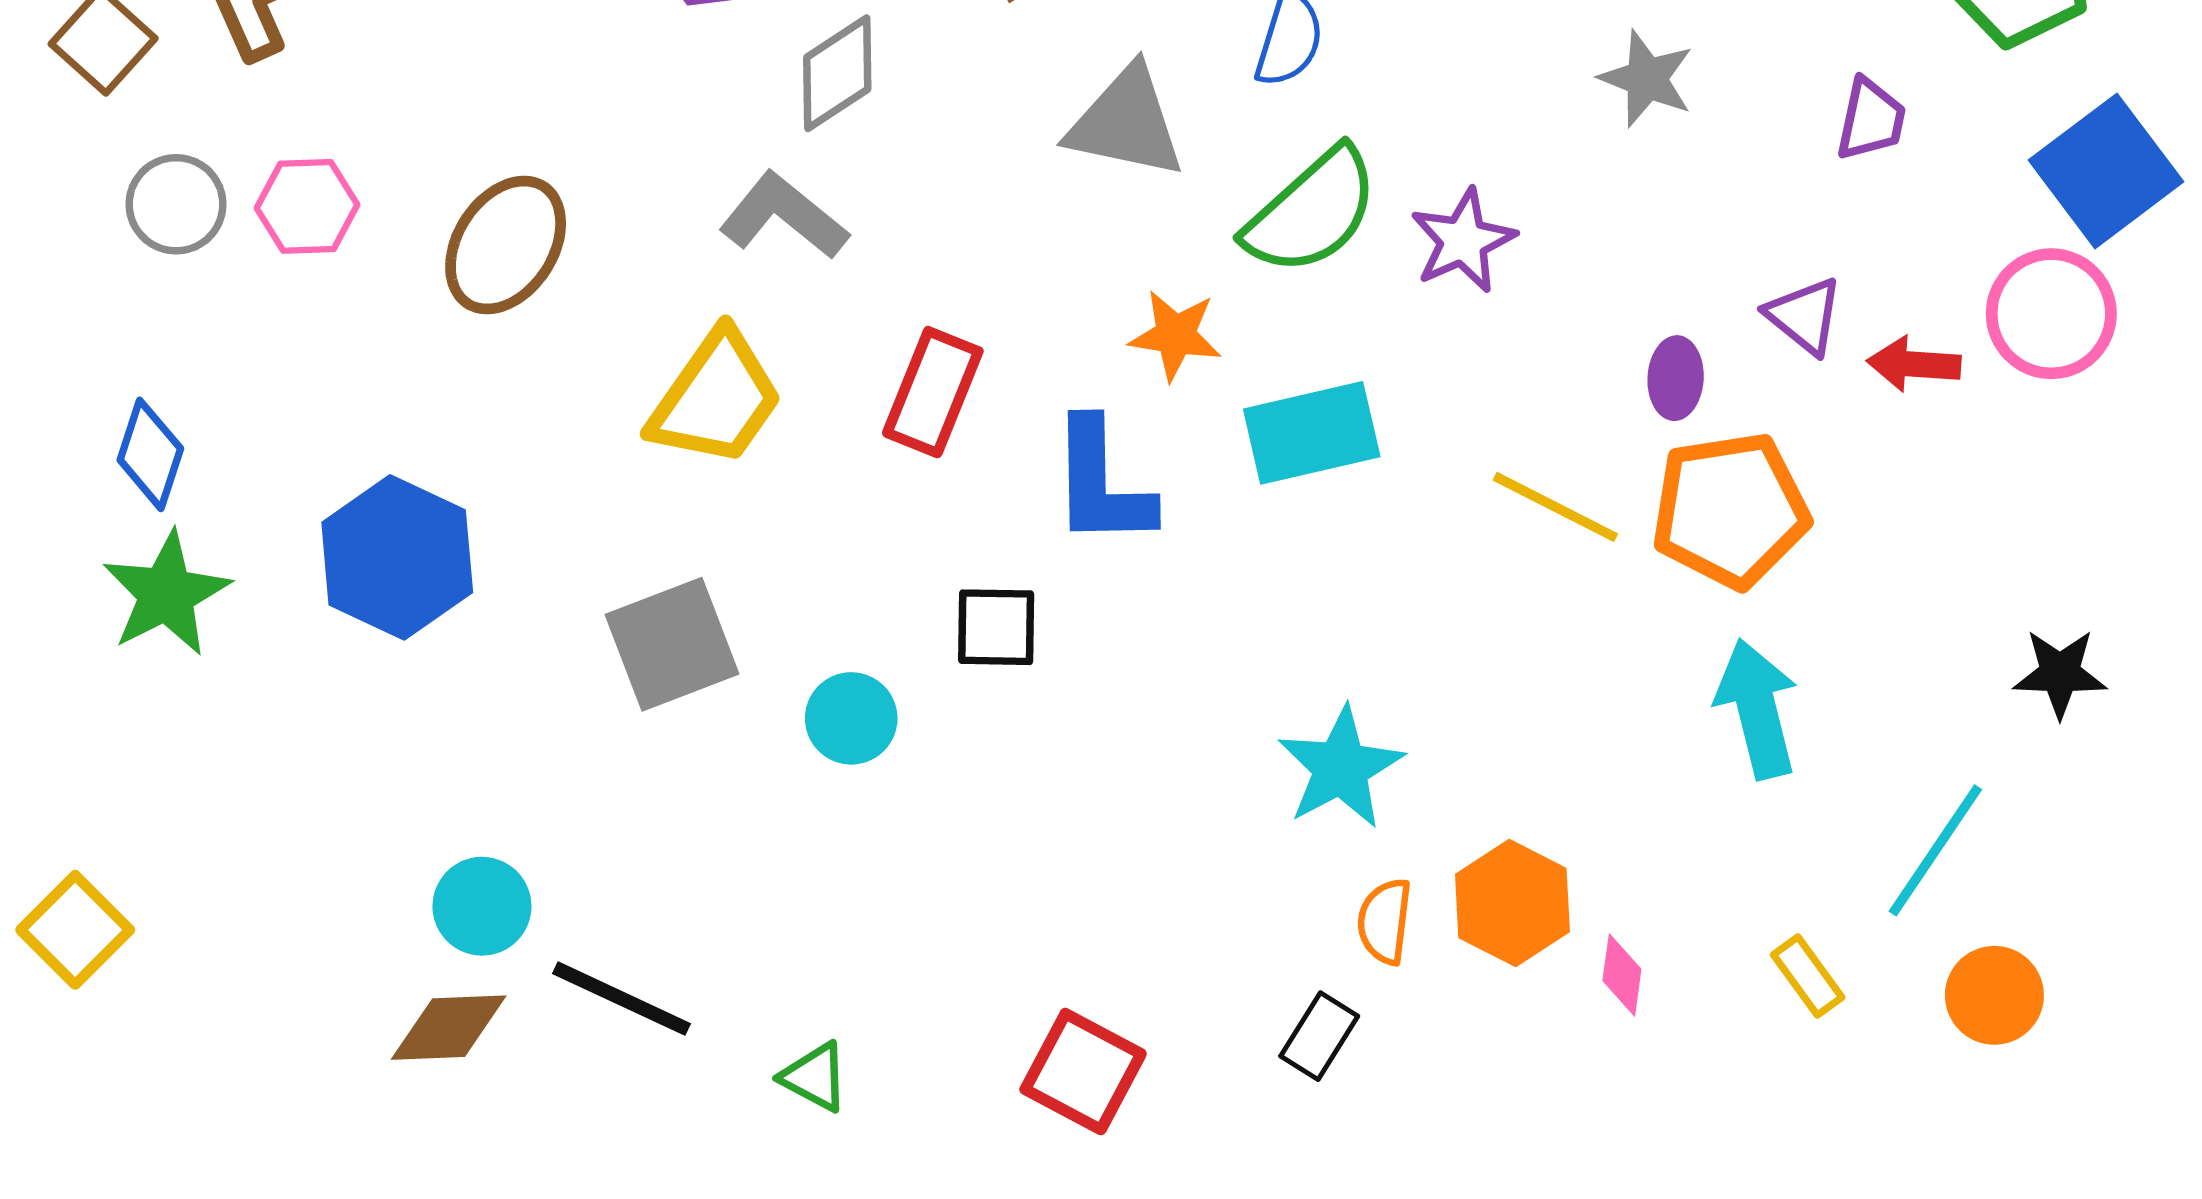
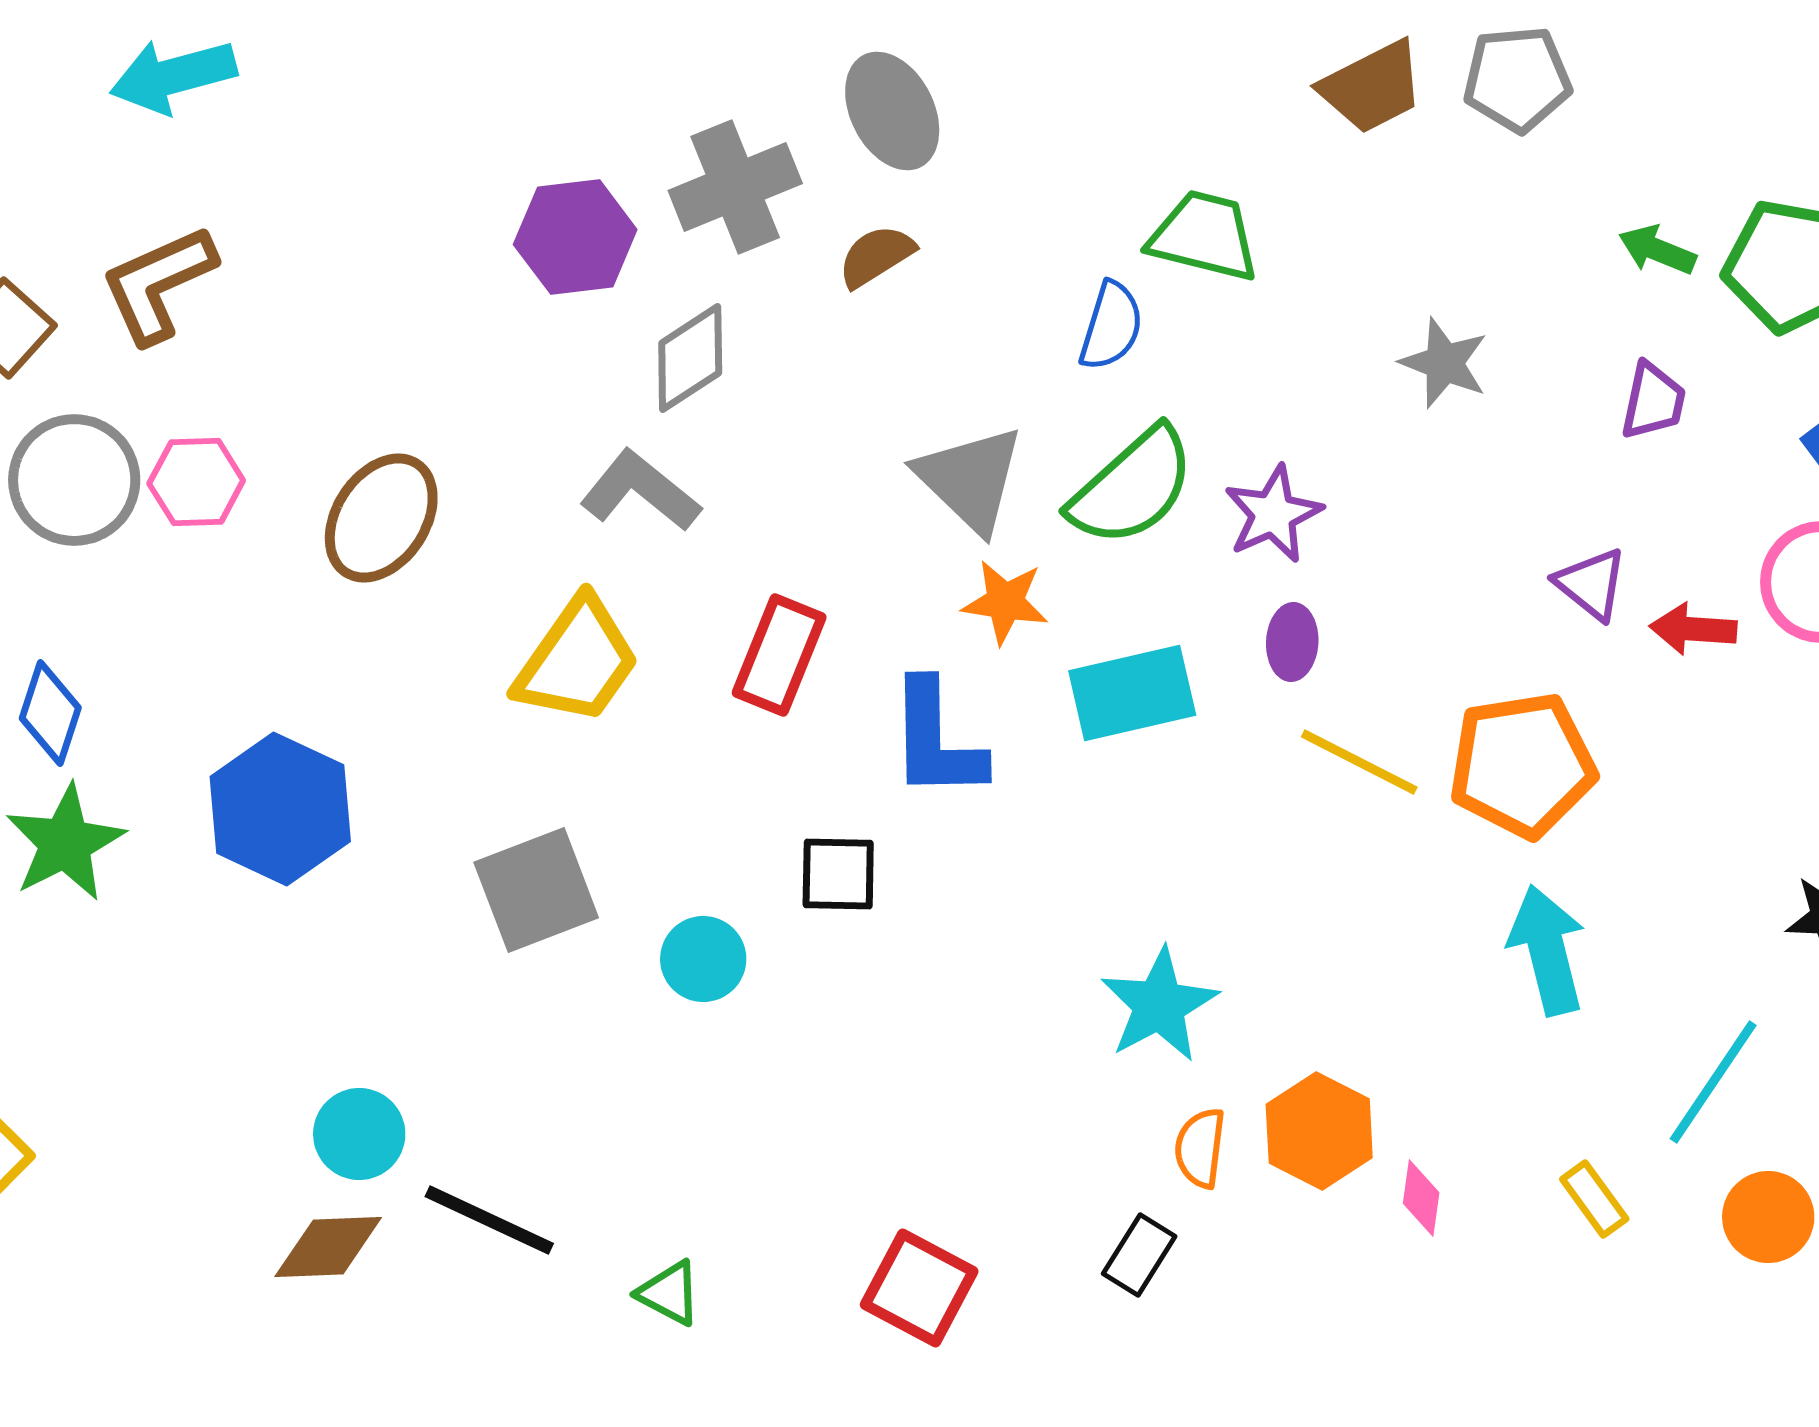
gray triangle: (1126, 123) -> (970, 479), moved, turned 32
gray circle: (176, 204) -> (74, 480), size x1.4
purple ellipse: (1676, 378) -> (1292, 642), moved

